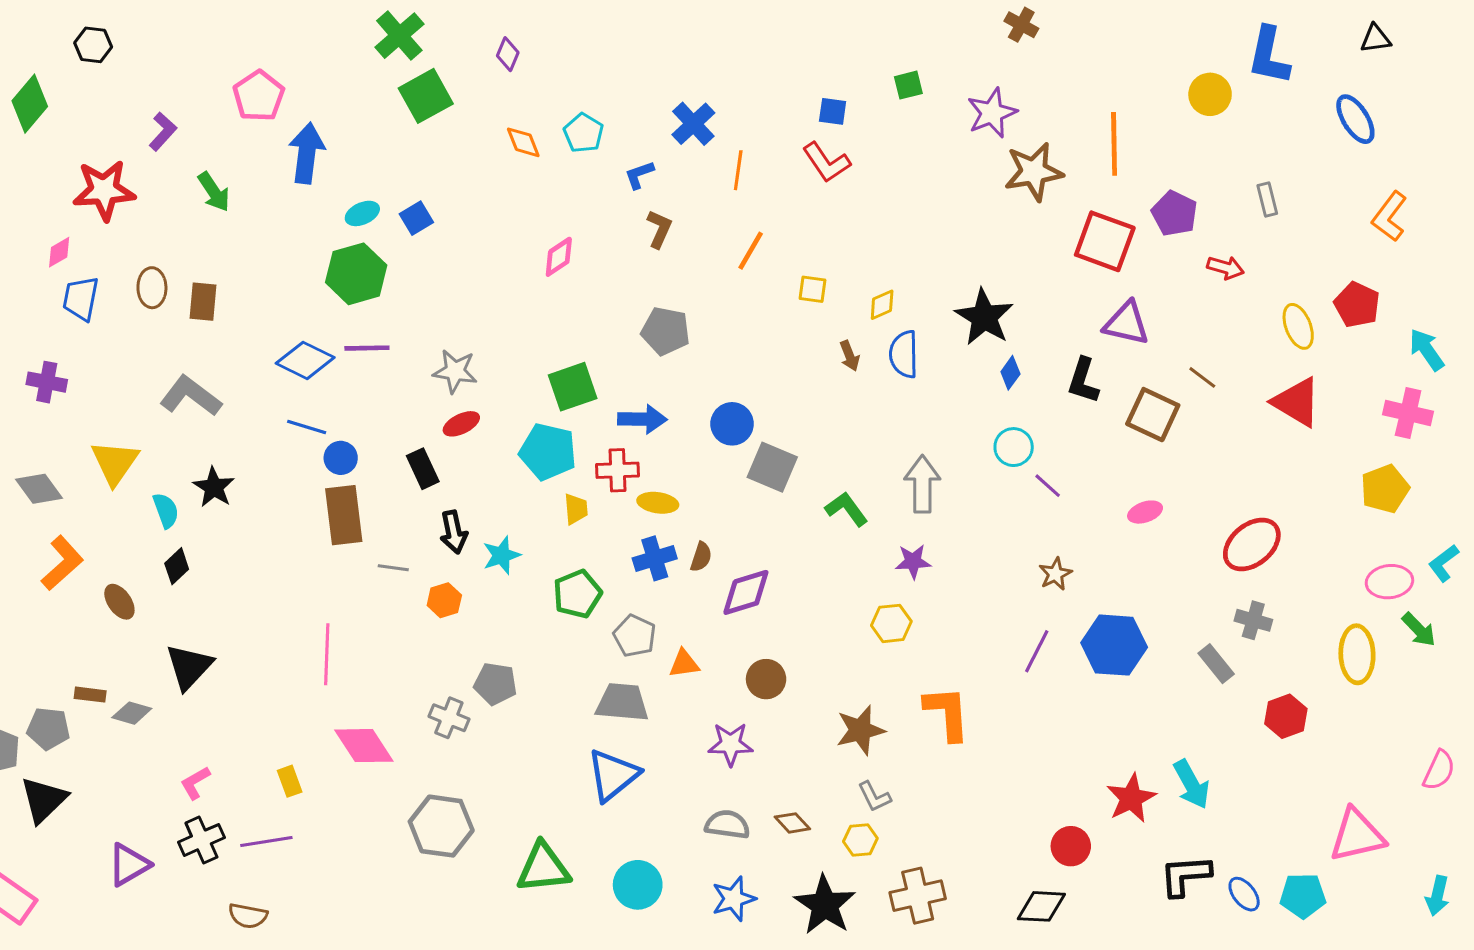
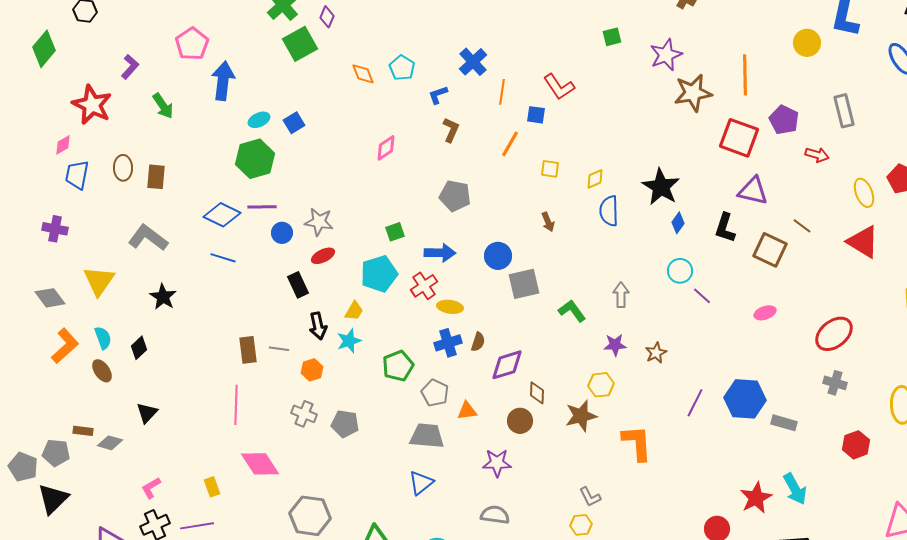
purple diamond: (508, 54) -> (327, 17), moved
blue square: (833, 111) -> (536, 115), moved
red star: (104, 190) -> (92, 105), turned 30
gray rectangle: (1267, 200) -> (844, 111), size x1.5
brown arrow: (850, 356) -> (548, 222), moved
green square: (573, 387) -> (395, 232), size x0.6
cyan pentagon: (548, 452) -> (379, 274), turned -30
blue circle: (341, 458) -> (282, 233), moved
gray square: (772, 467) -> (524, 284), turned -36
red cross: (618, 470) -> (424, 286), turned -32
gray arrow: (922, 484) -> (621, 295), size x0.7
yellow trapezoid: (576, 509) -> (354, 311), moved, turned 35
cyan semicircle: (166, 510) -> (103, 338), moved
brown rectangle: (344, 515) -> (248, 350), moved, size x0.7
brown star: (1055, 574) -> (656, 353), moved
gray rectangle: (1216, 664) -> (784, 423), moved, turned -35
black triangle: (189, 667) -> (147, 413), size x0.7
gray cross: (449, 718) -> (304, 414), moved
brown star: (860, 730) -> (581, 416), moved
blue triangle: (613, 775) -> (421, 483), size x0.7
brown diamond: (792, 823) -> (537, 393), moved, turned 45

